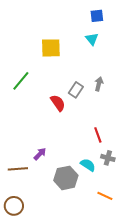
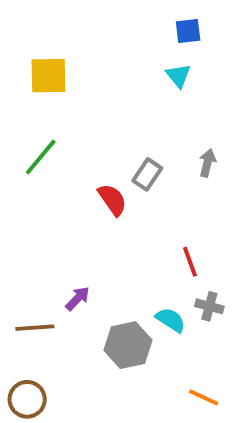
yellow square: (51, 48) -> (48, 76), moved
gray arrow: (99, 84) -> (207, 163), moved
orange line: (105, 196) -> (204, 397), moved

